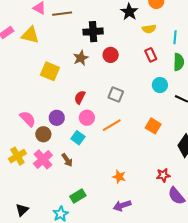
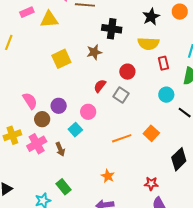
yellow semicircle: (149, 29) -> (148, 44), moved, size x1.5
yellow triangle: (30, 35) -> (49, 19), turned -30
red circle: (111, 55) -> (127, 72), moved
yellow square: (50, 71) -> (61, 59), turned 30
red semicircle: (80, 97) -> (100, 86), moved
orange line: (112, 125) -> (122, 138), moved
green rectangle: (78, 196) -> (63, 187), turned 70

